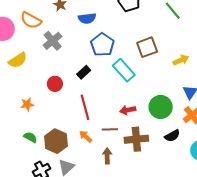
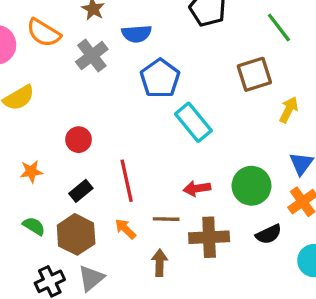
gray cross: (53, 41) -> (92, 56), moved
brown square: (147, 47) -> (254, 74), moved
yellow arrow: (181, 60) -> (289, 110), turned -42
black rectangle: (84, 72) -> (81, 191), moved

